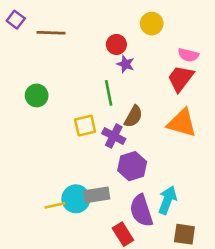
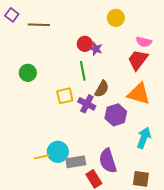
red circle: (116, 44) -> (85, 44), moved
purple hexagon: (132, 166) -> (116, 115), moved
gray rectangle: (97, 195) -> (76, 162), moved
cyan arrow: (167, 200) -> (144, 138), moved

